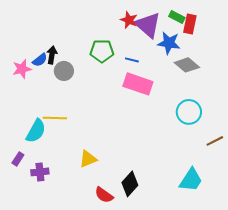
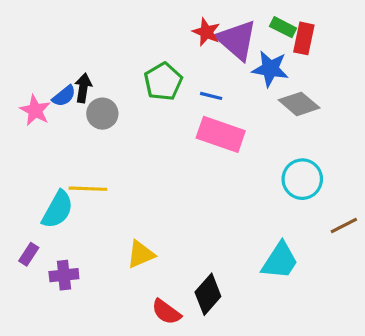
green pentagon: (102, 51) -> (163, 82), turned -30
pink star: (22, 69) -> (35, 110), turned -30
cyan trapezoid: (191, 180) -> (280, 261), moved

